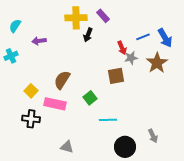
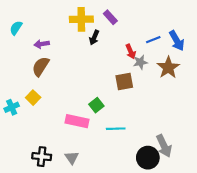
cyan cross: (11, 56) -> (12, 107), moved
brown semicircle: (62, 80) -> (41, 66), moved
pink rectangle: (55, 104) -> (77, 121), moved
black cross: (31, 119) -> (42, 157), moved
gray arrow: (153, 136) -> (164, 146), size x1.5
gray triangle: (67, 147) -> (72, 158), turned 40
black circle: (125, 147) -> (148, 158), moved

